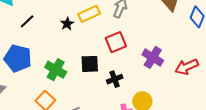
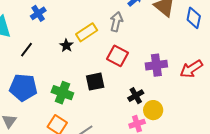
red square: (116, 42) -> (118, 56), turned -30
purple cross: (153, 57) -> (156, 65), turned -30
black cross: (115, 79) -> (136, 96), moved

